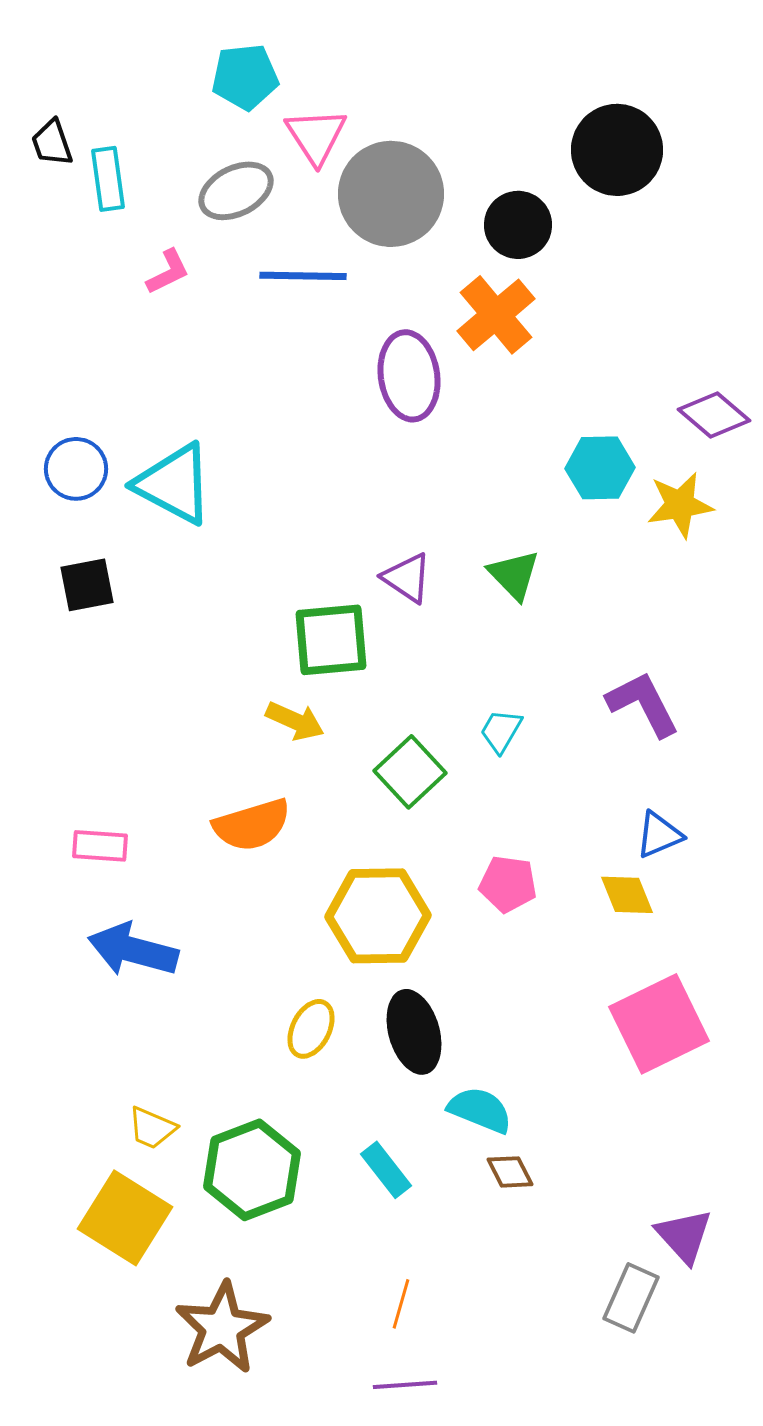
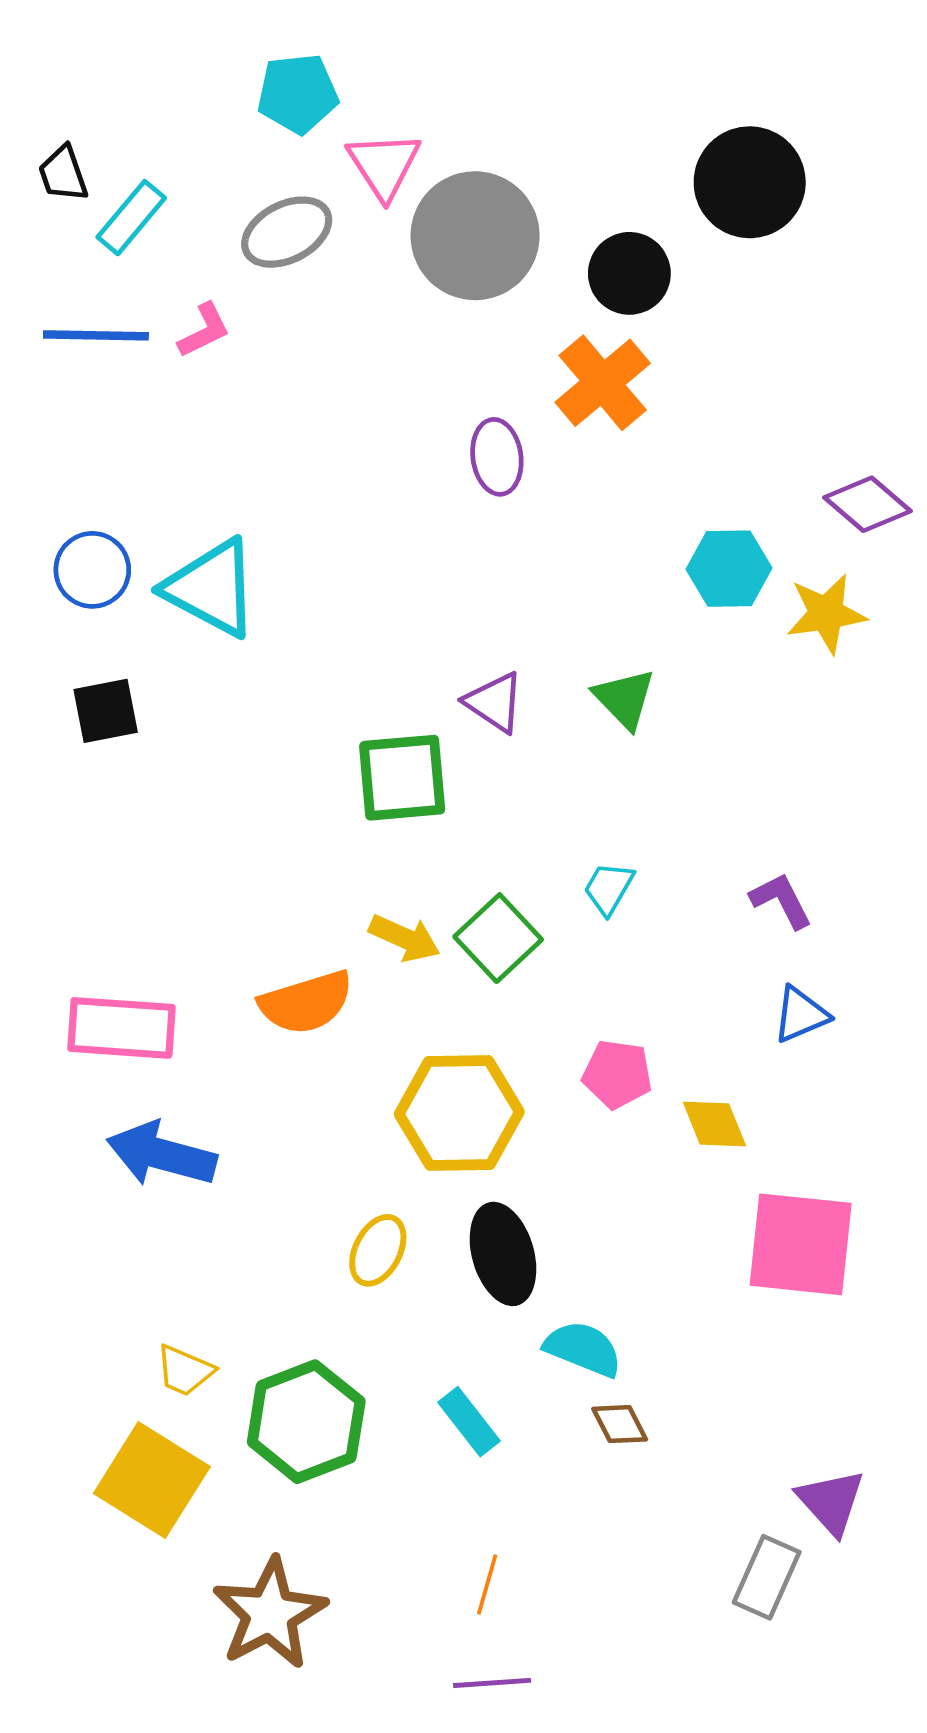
cyan rectangle: (108, 179) -> (131, 218), turned 48
blue line: (303, 276) -> (96, 335), moved
purple ellipse: (409, 376) -> (497, 457), size x0.7
purple L-shape: (643, 704) -> (781, 900), moved, size x0.7
yellow arrow: (295, 721) -> (405, 938), moved
pink rectangle: (100, 846) -> (121, 1028), size x1.6
yellow diamond: (627, 895) -> (714, 1124), moved
pink square: (659, 1024) -> (801, 1244), turned 32

